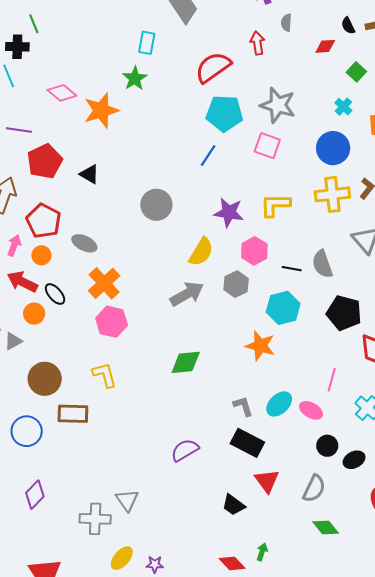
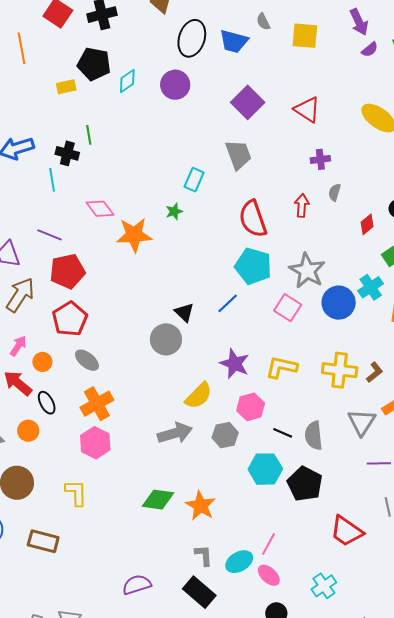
red diamond: (325, 46) -> (367, 224), turned -50
red semicircle: (213, 67) -> (253, 219), turned -87
green star: (135, 78) -> (174, 211), size x0.7
cyan cross: (343, 107) -> (371, 287), size x1.4
blue circle: (333, 148) -> (339, 303), moved
black triangle: (89, 174) -> (184, 312), moved
red pentagon: (44, 221) -> (70, 319), moved
black pentagon: (344, 313) -> (305, 484), moved
orange circle: (34, 314) -> (28, 431), moved
orange star: (260, 346) -> (201, 506), moved
pink line: (332, 380) -> (268, 544), moved
brown rectangle: (73, 414) -> (43, 541), moved

